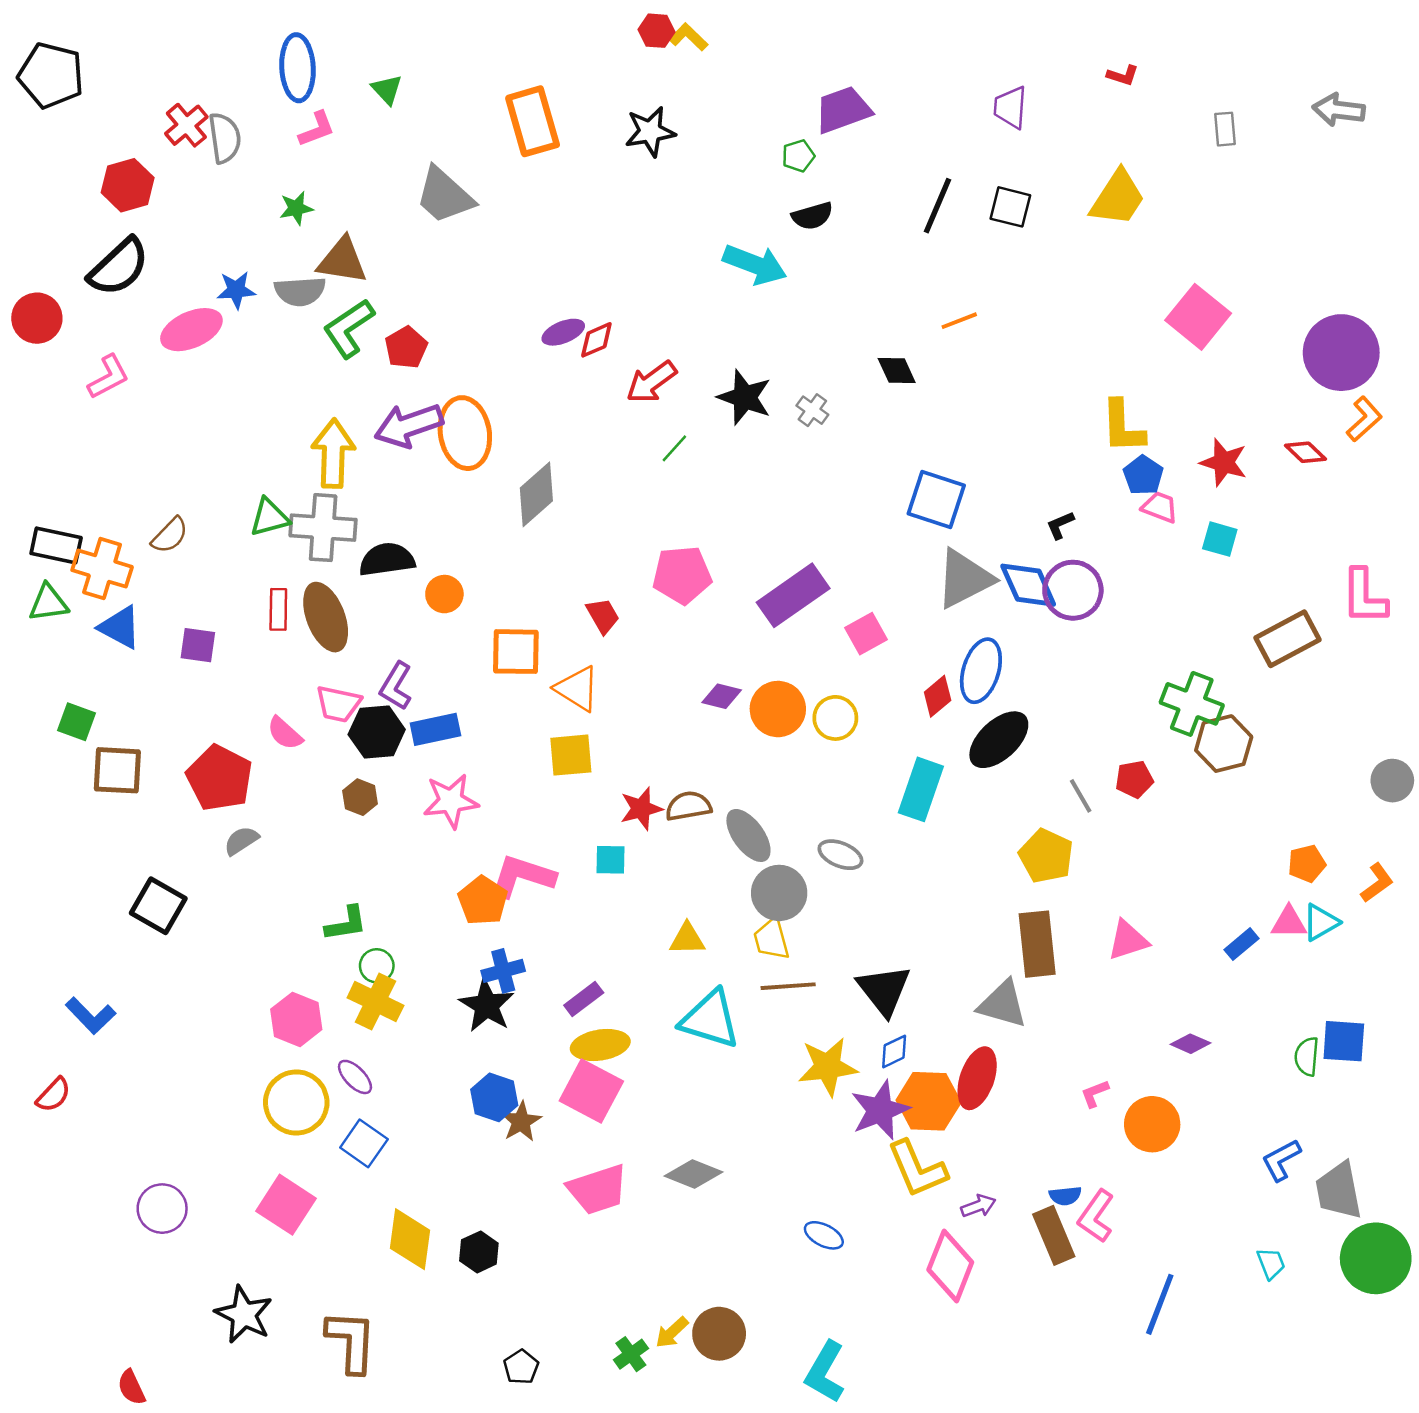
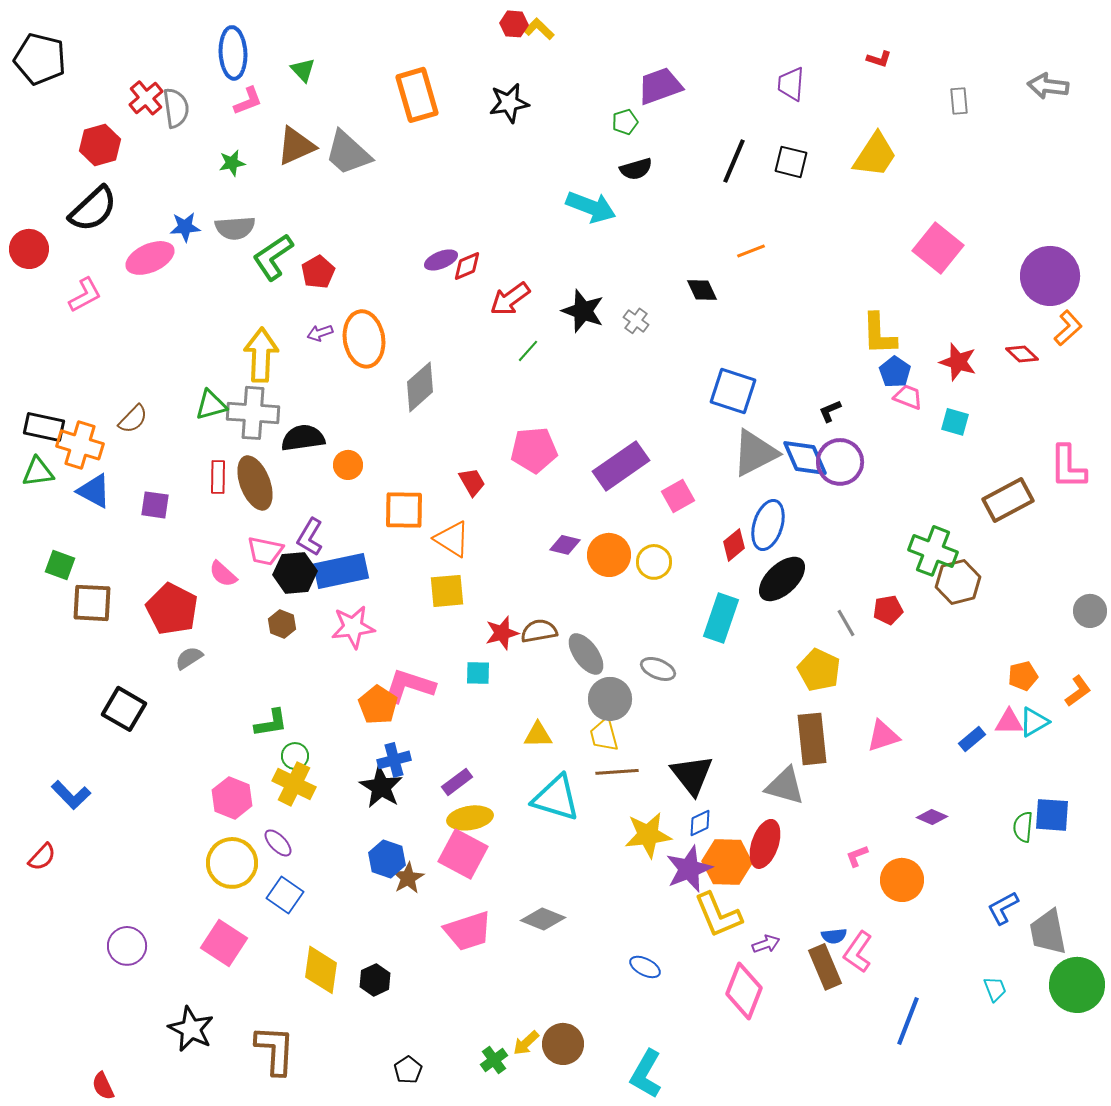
brown triangle: (342, 261) -> (296, 146), moved, turned -33
purple arrow: (409, 425) -> (320, 333), size x0.5
blue rectangle: (435, 729) -> (341, 571), size x1.4

